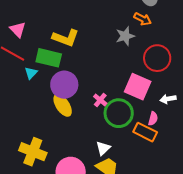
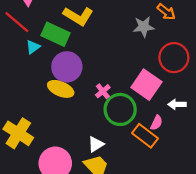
yellow ellipse: (63, 105) -> (61, 89), turned -45

